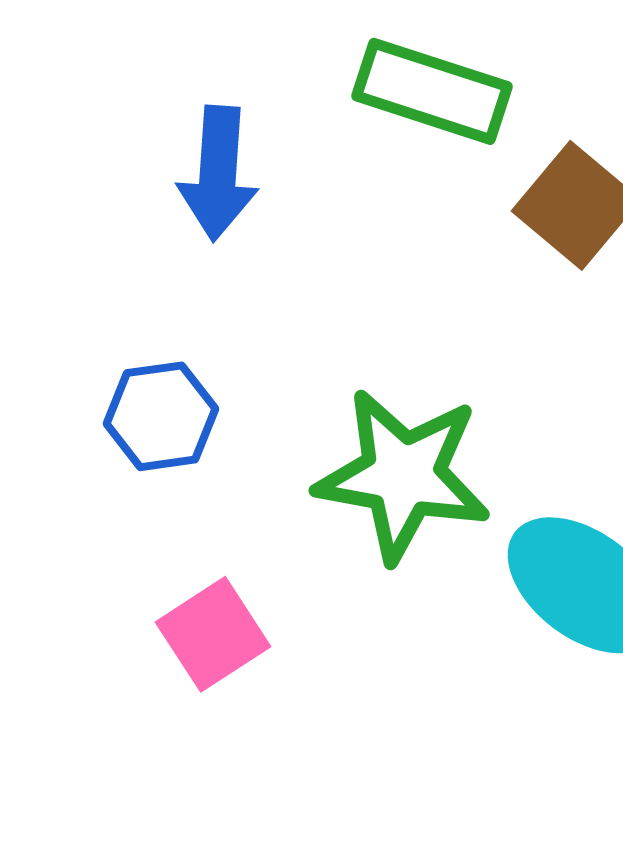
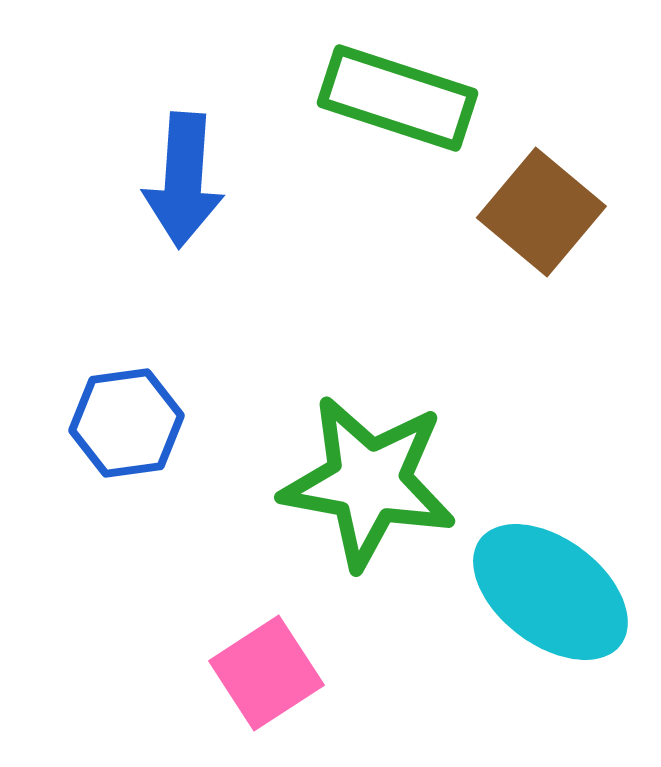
pink square: (213, 634) -> (266, 673), moved

